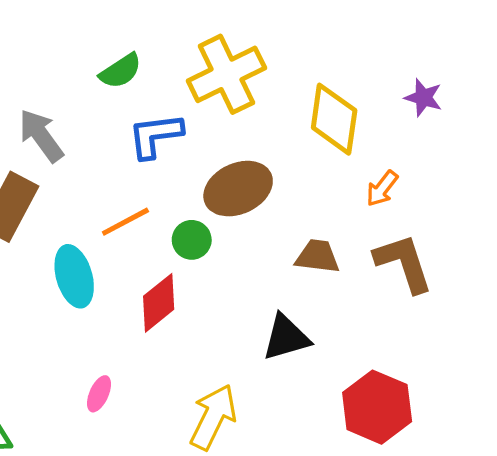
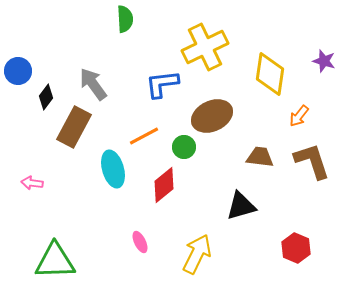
green semicircle: (121, 71) -> (125, 19), moved, turned -60
pink ellipse: (99, 394) -> (140, 242), moved, turned -50
red hexagon: (377, 407) -> (296, 248), size x0.7

